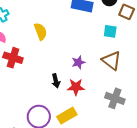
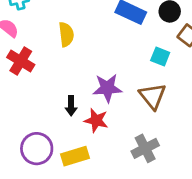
purple star: (78, 62) -> (107, 88), size x1.5
gray cross: (115, 98) -> (145, 148), turned 30

